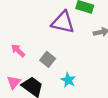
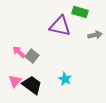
gray square: (48, 59) -> (32, 56), moved

